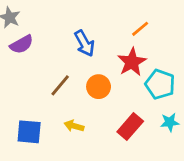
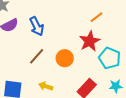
blue arrow: (85, 43) -> (37, 26), moved

